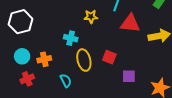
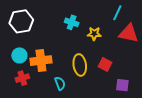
yellow star: (91, 17) -> (94, 34), moved
cyan cross: (71, 38) -> (72, 22), moved
orange cross: (44, 59) -> (41, 61), size x1.5

